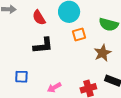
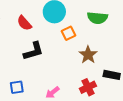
brown star: (103, 53) -> (88, 55), moved

